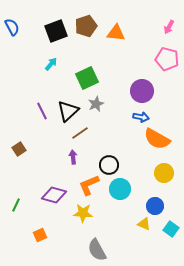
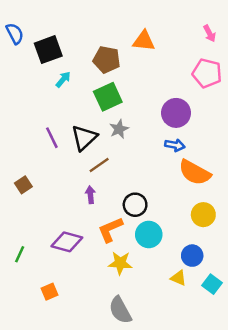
brown pentagon: (86, 26) -> (107, 60), moved, turned 30
pink arrow: (169, 27) -> (210, 33), turned -56
black square: (56, 31) -> (48, 50), moved
yellow star: (83, 213) -> (120, 263), moved

